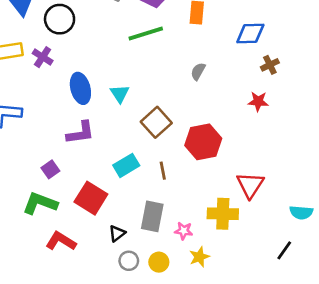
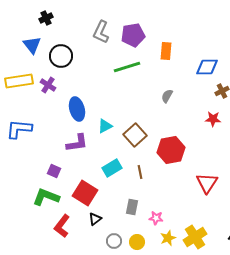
cyan triangle: (120, 94) -> (105, 126), moved, turned 35
purple square: (50, 169) -> (54, 171), turned -32
yellow cross: (223, 214) -> (195, 237), moved, turned -35
gray rectangle: (152, 216) -> (132, 207), size x0.7
black triangle: (117, 233) -> (95, 219), moved
red L-shape: (61, 241) -> (62, 226), turned -85

